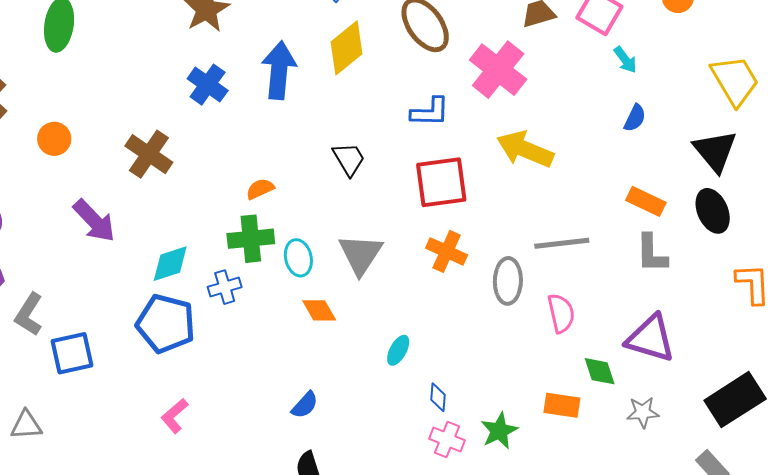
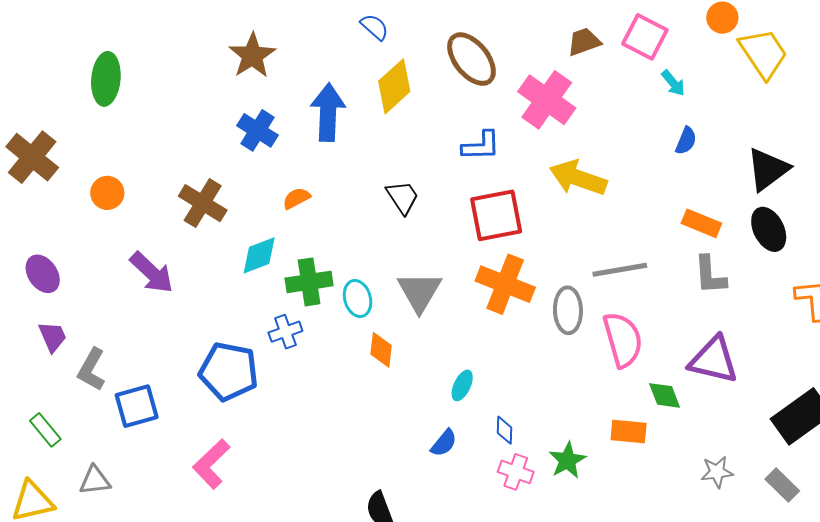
yellow trapezoid: (735, 80) -> (763, 53), moved
black triangle: (715, 151) -> (768, 169), turned 36
orange semicircle: (260, 189) -> (297, 198), moved
orange cross: (447, 251) -> (505, 284), size x1.4
cyan diamond: (170, 264) -> (259, 255), moved
orange diamond: (319, 310) -> (381, 350), turned 39
pink semicircle: (561, 313) -> (623, 340), size x1.4
blue semicircle: (305, 405) -> (444, 443), moved
gray star: (643, 412) -> (717, 472), moved
pink L-shape: (174, 416) -> (211, 464), moved, size x1.4

